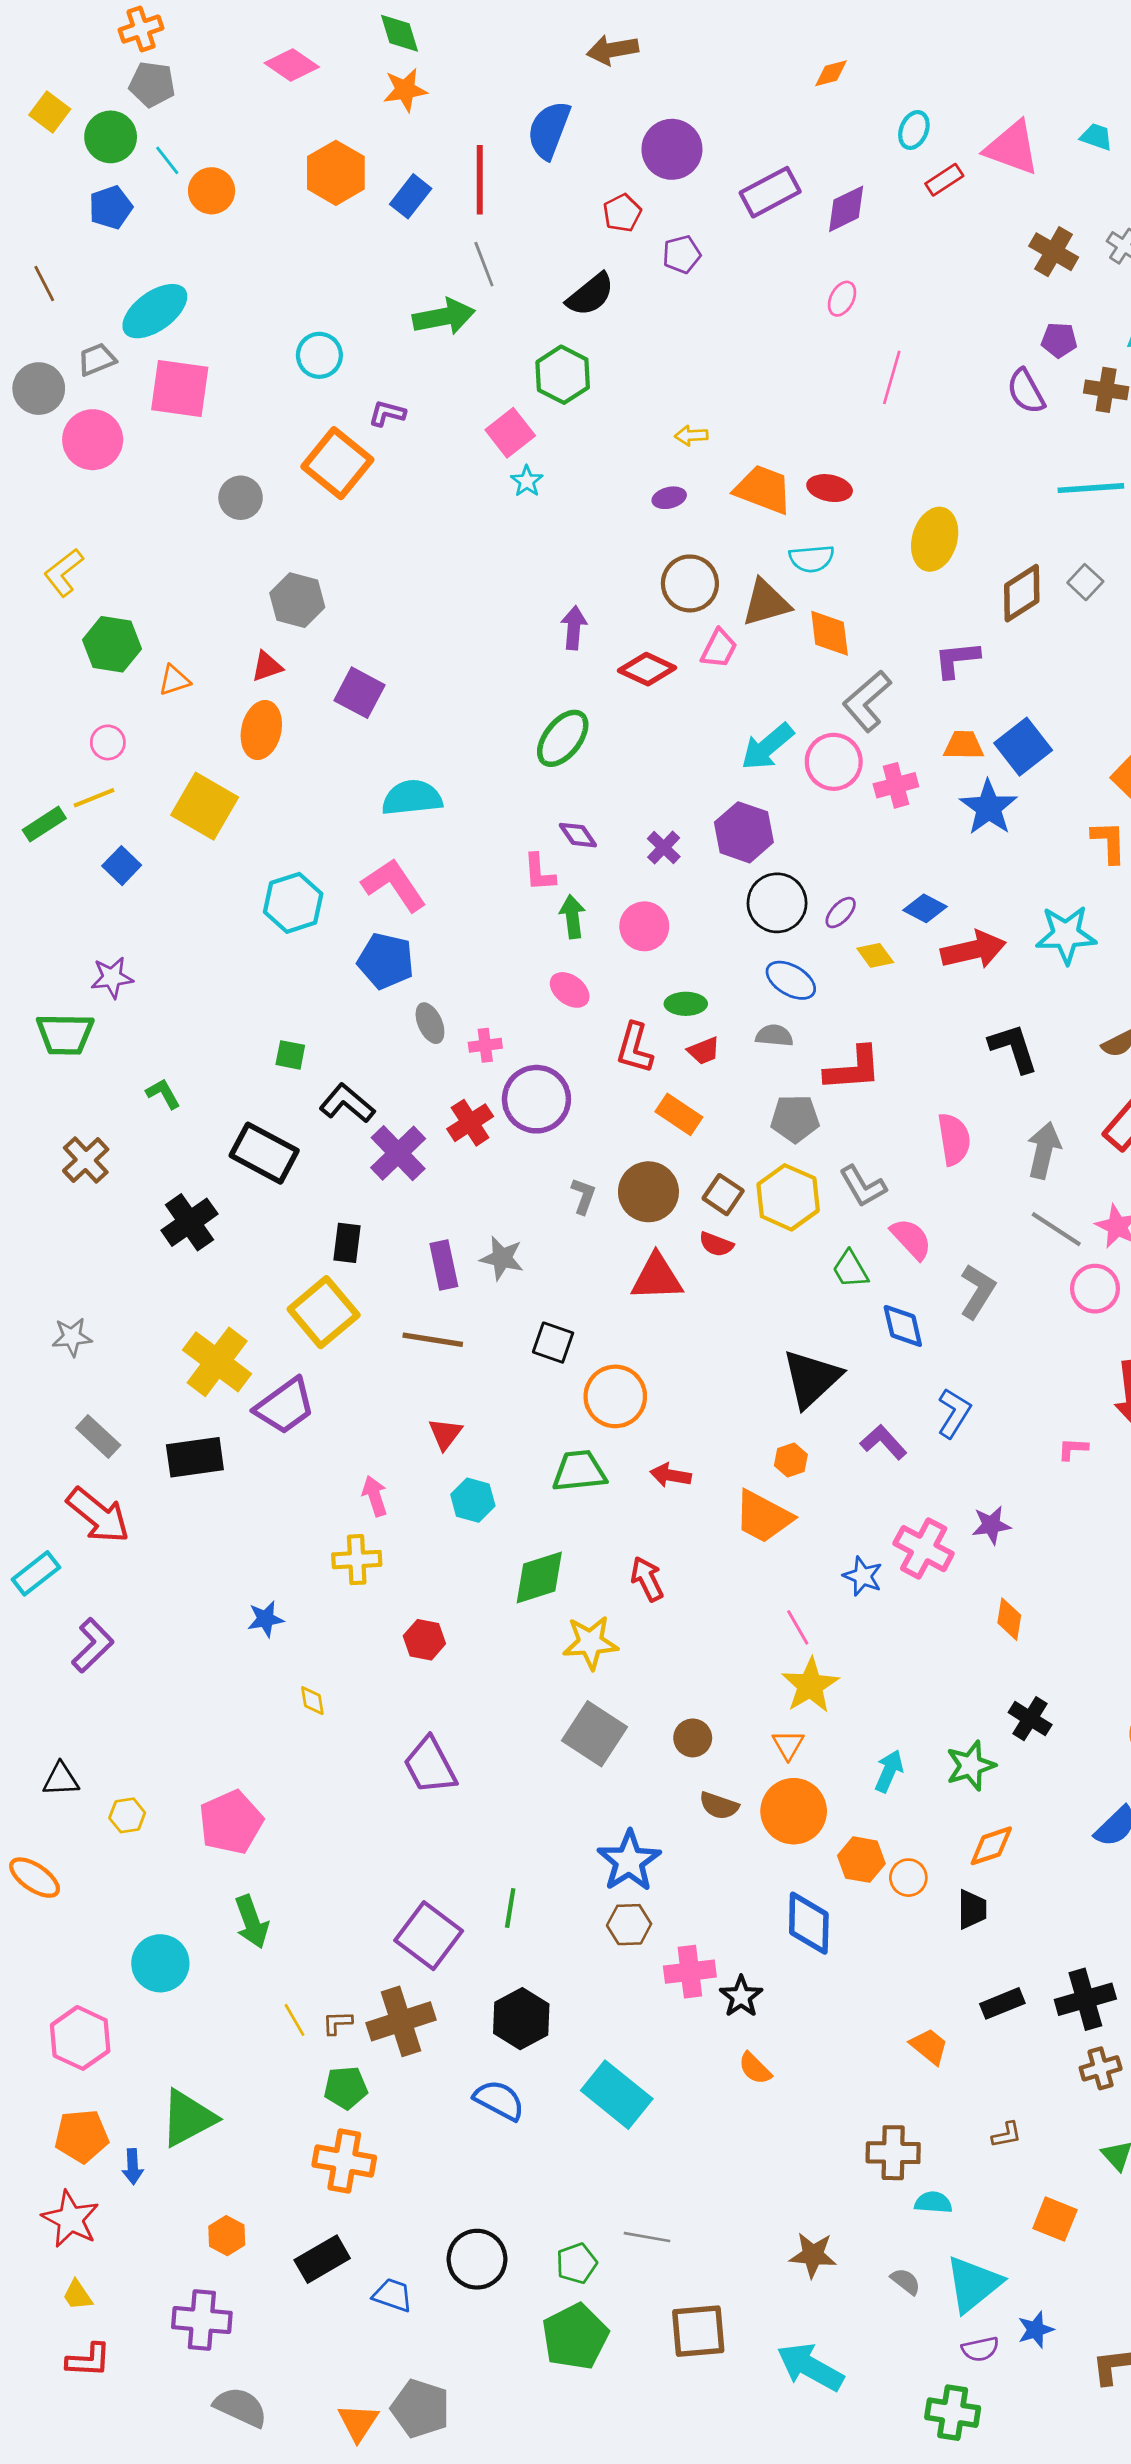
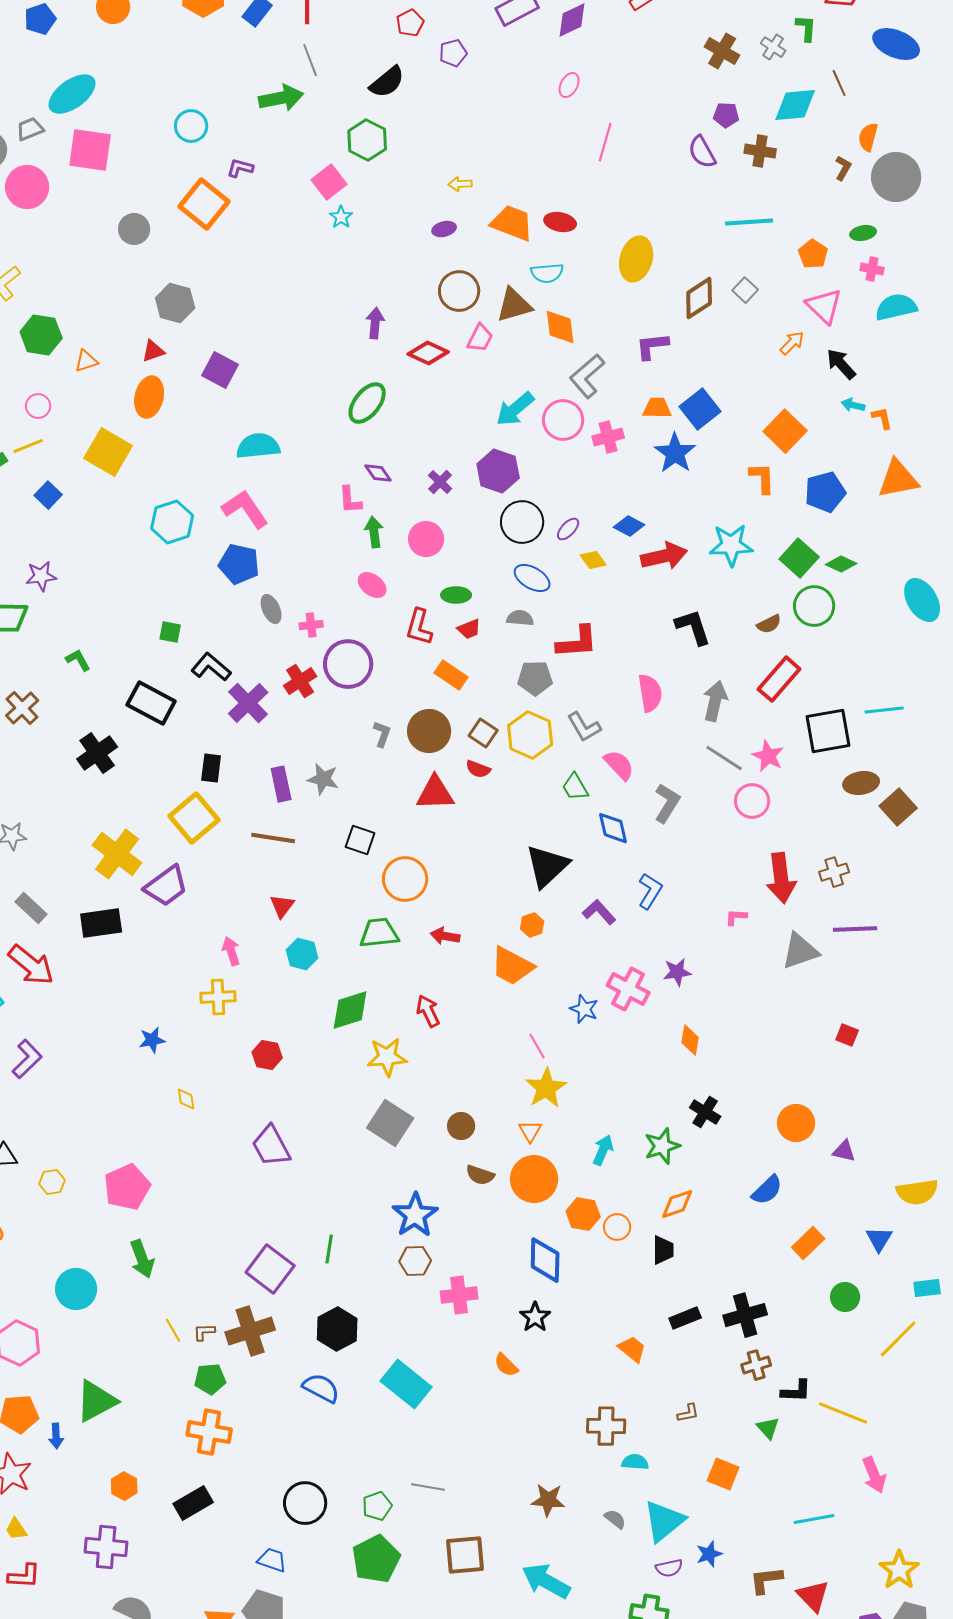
black star: (741, 1996) -> (535, 1317), moved
blue trapezoid: (393, 2295) -> (272, 1560), moved

